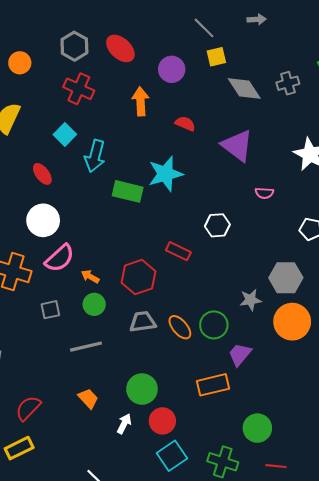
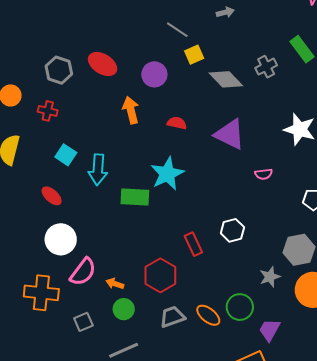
red cross: (79, 89) -> (48, 111), moved, size x0.7
white hexagon: (217, 225) -> (232, 230), moved
red rectangle: (178, 251) -> (193, 244), turned 50

